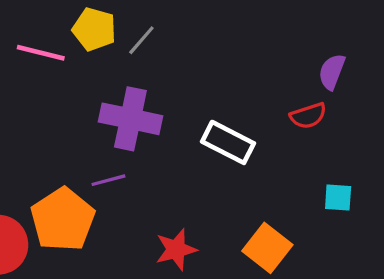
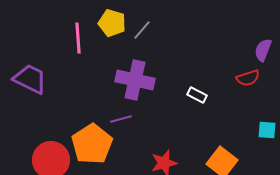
pink line: (41, 53) -> (78, 38), turned 72
white rectangle: (228, 142) -> (197, 95), size x0.6

